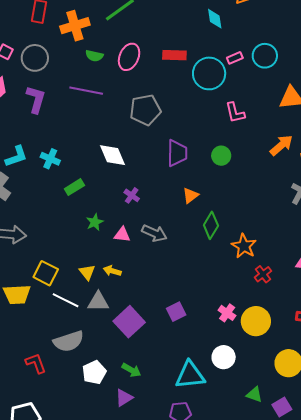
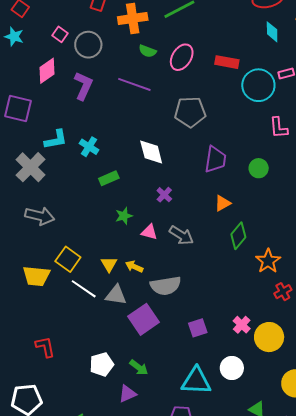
purple square: (176, 312) -> (198, 328), moved
gray semicircle: (69, 341) -> (166, 286), moved

